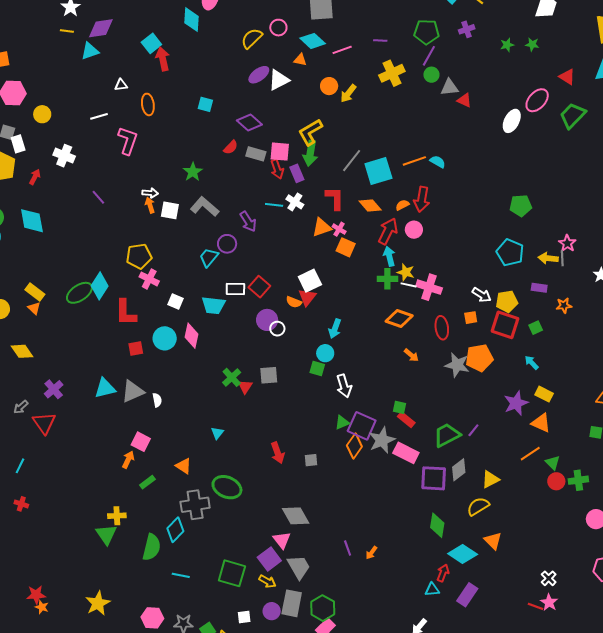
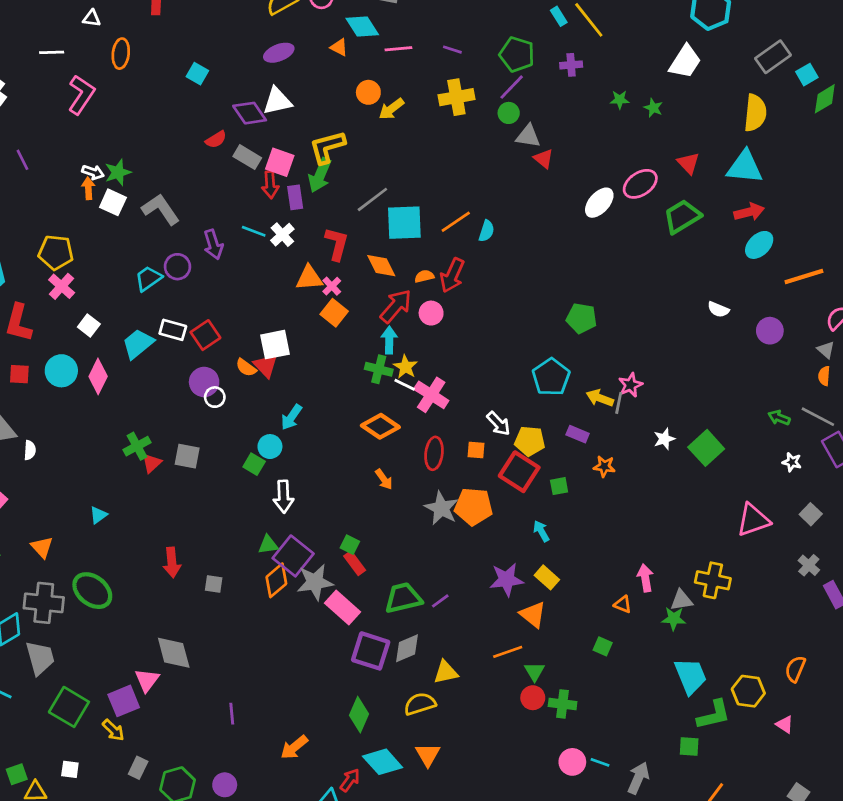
white triangle: (279, 80) -> (277, 101), moved
orange line: (414, 161) -> (456, 222), turned -30
cyan semicircle: (438, 162) -> (486, 231), turned 63
green star: (193, 172) -> (118, 172), moved
red triangle: (307, 297) -> (266, 366), turned -36
cyan trapezoid: (213, 305) -> (138, 344), turned 120
orange arrow: (371, 553) -> (294, 747), moved, size x1.5
gray trapezoid: (299, 567) -> (40, 658), moved
gray rectangle: (292, 603) -> (138, 768), size x0.6
purple circle: (272, 611) -> (225, 785), moved

